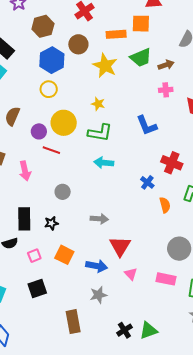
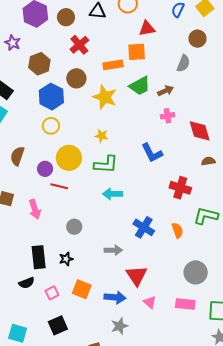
blue cross: (147, 182) -> (144, 227), moved, size x1.5

